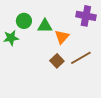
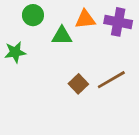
green circle: (24, 21) -> (33, 15), moved
orange triangle: (62, 37) -> (85, 19), moved, turned 42

